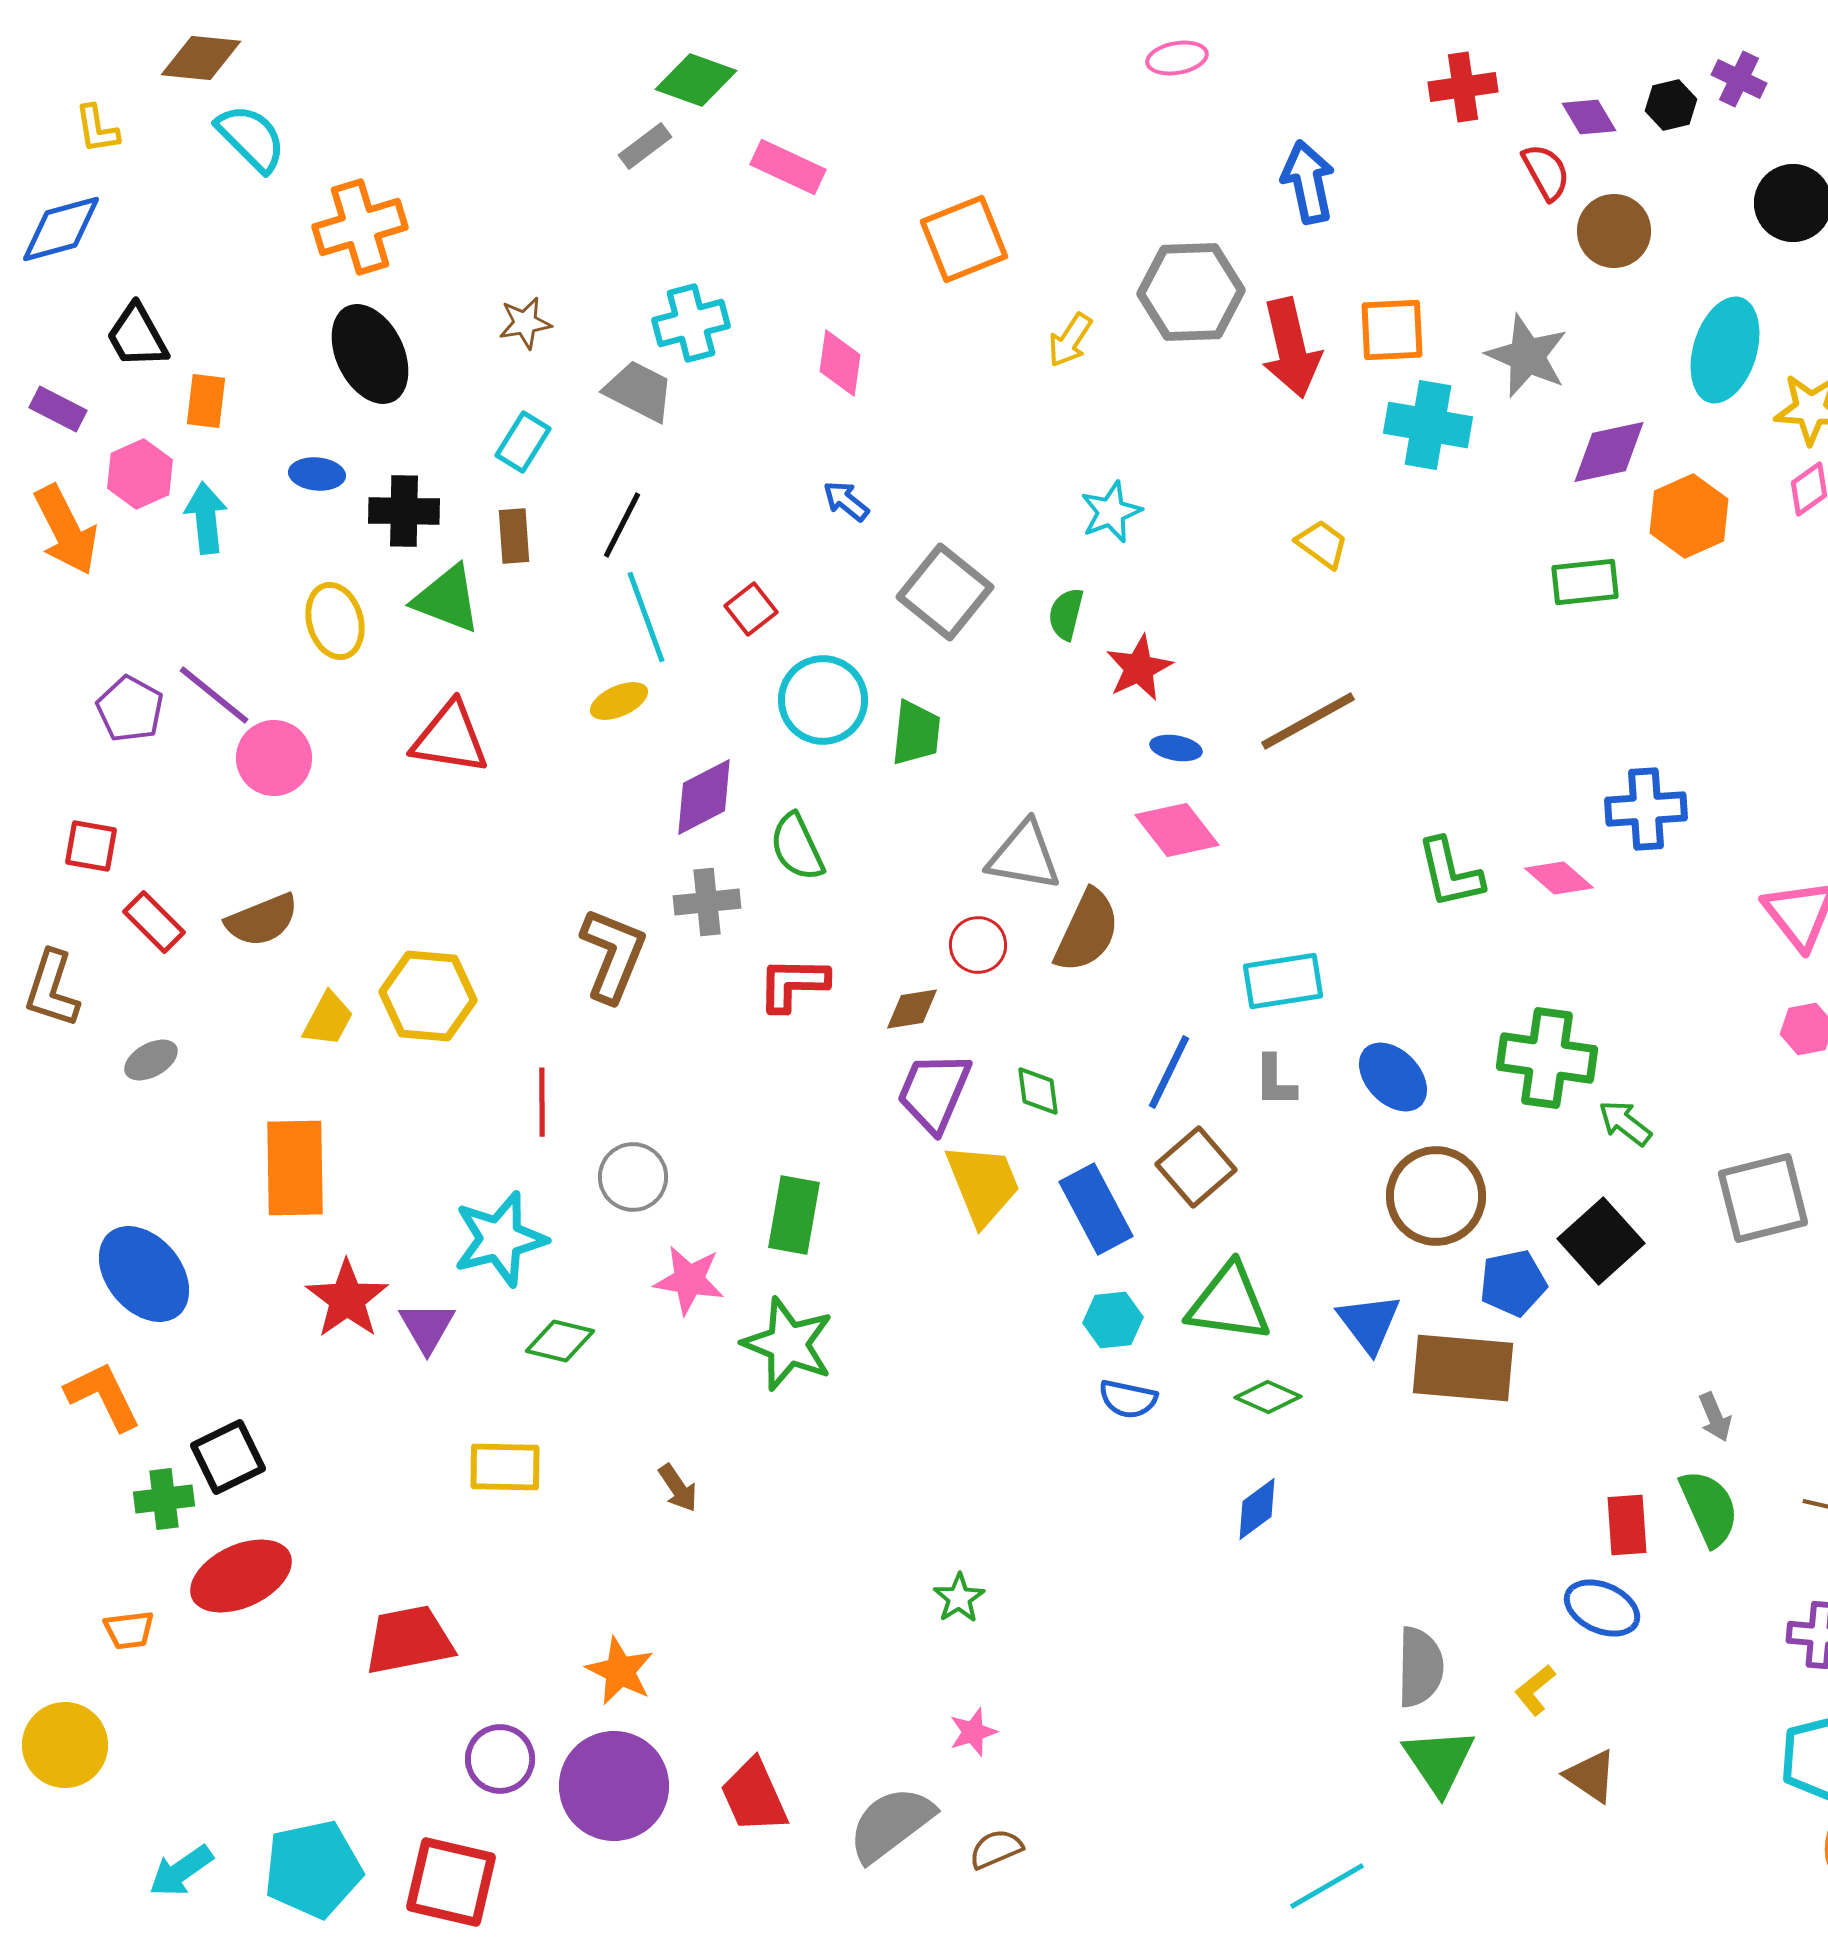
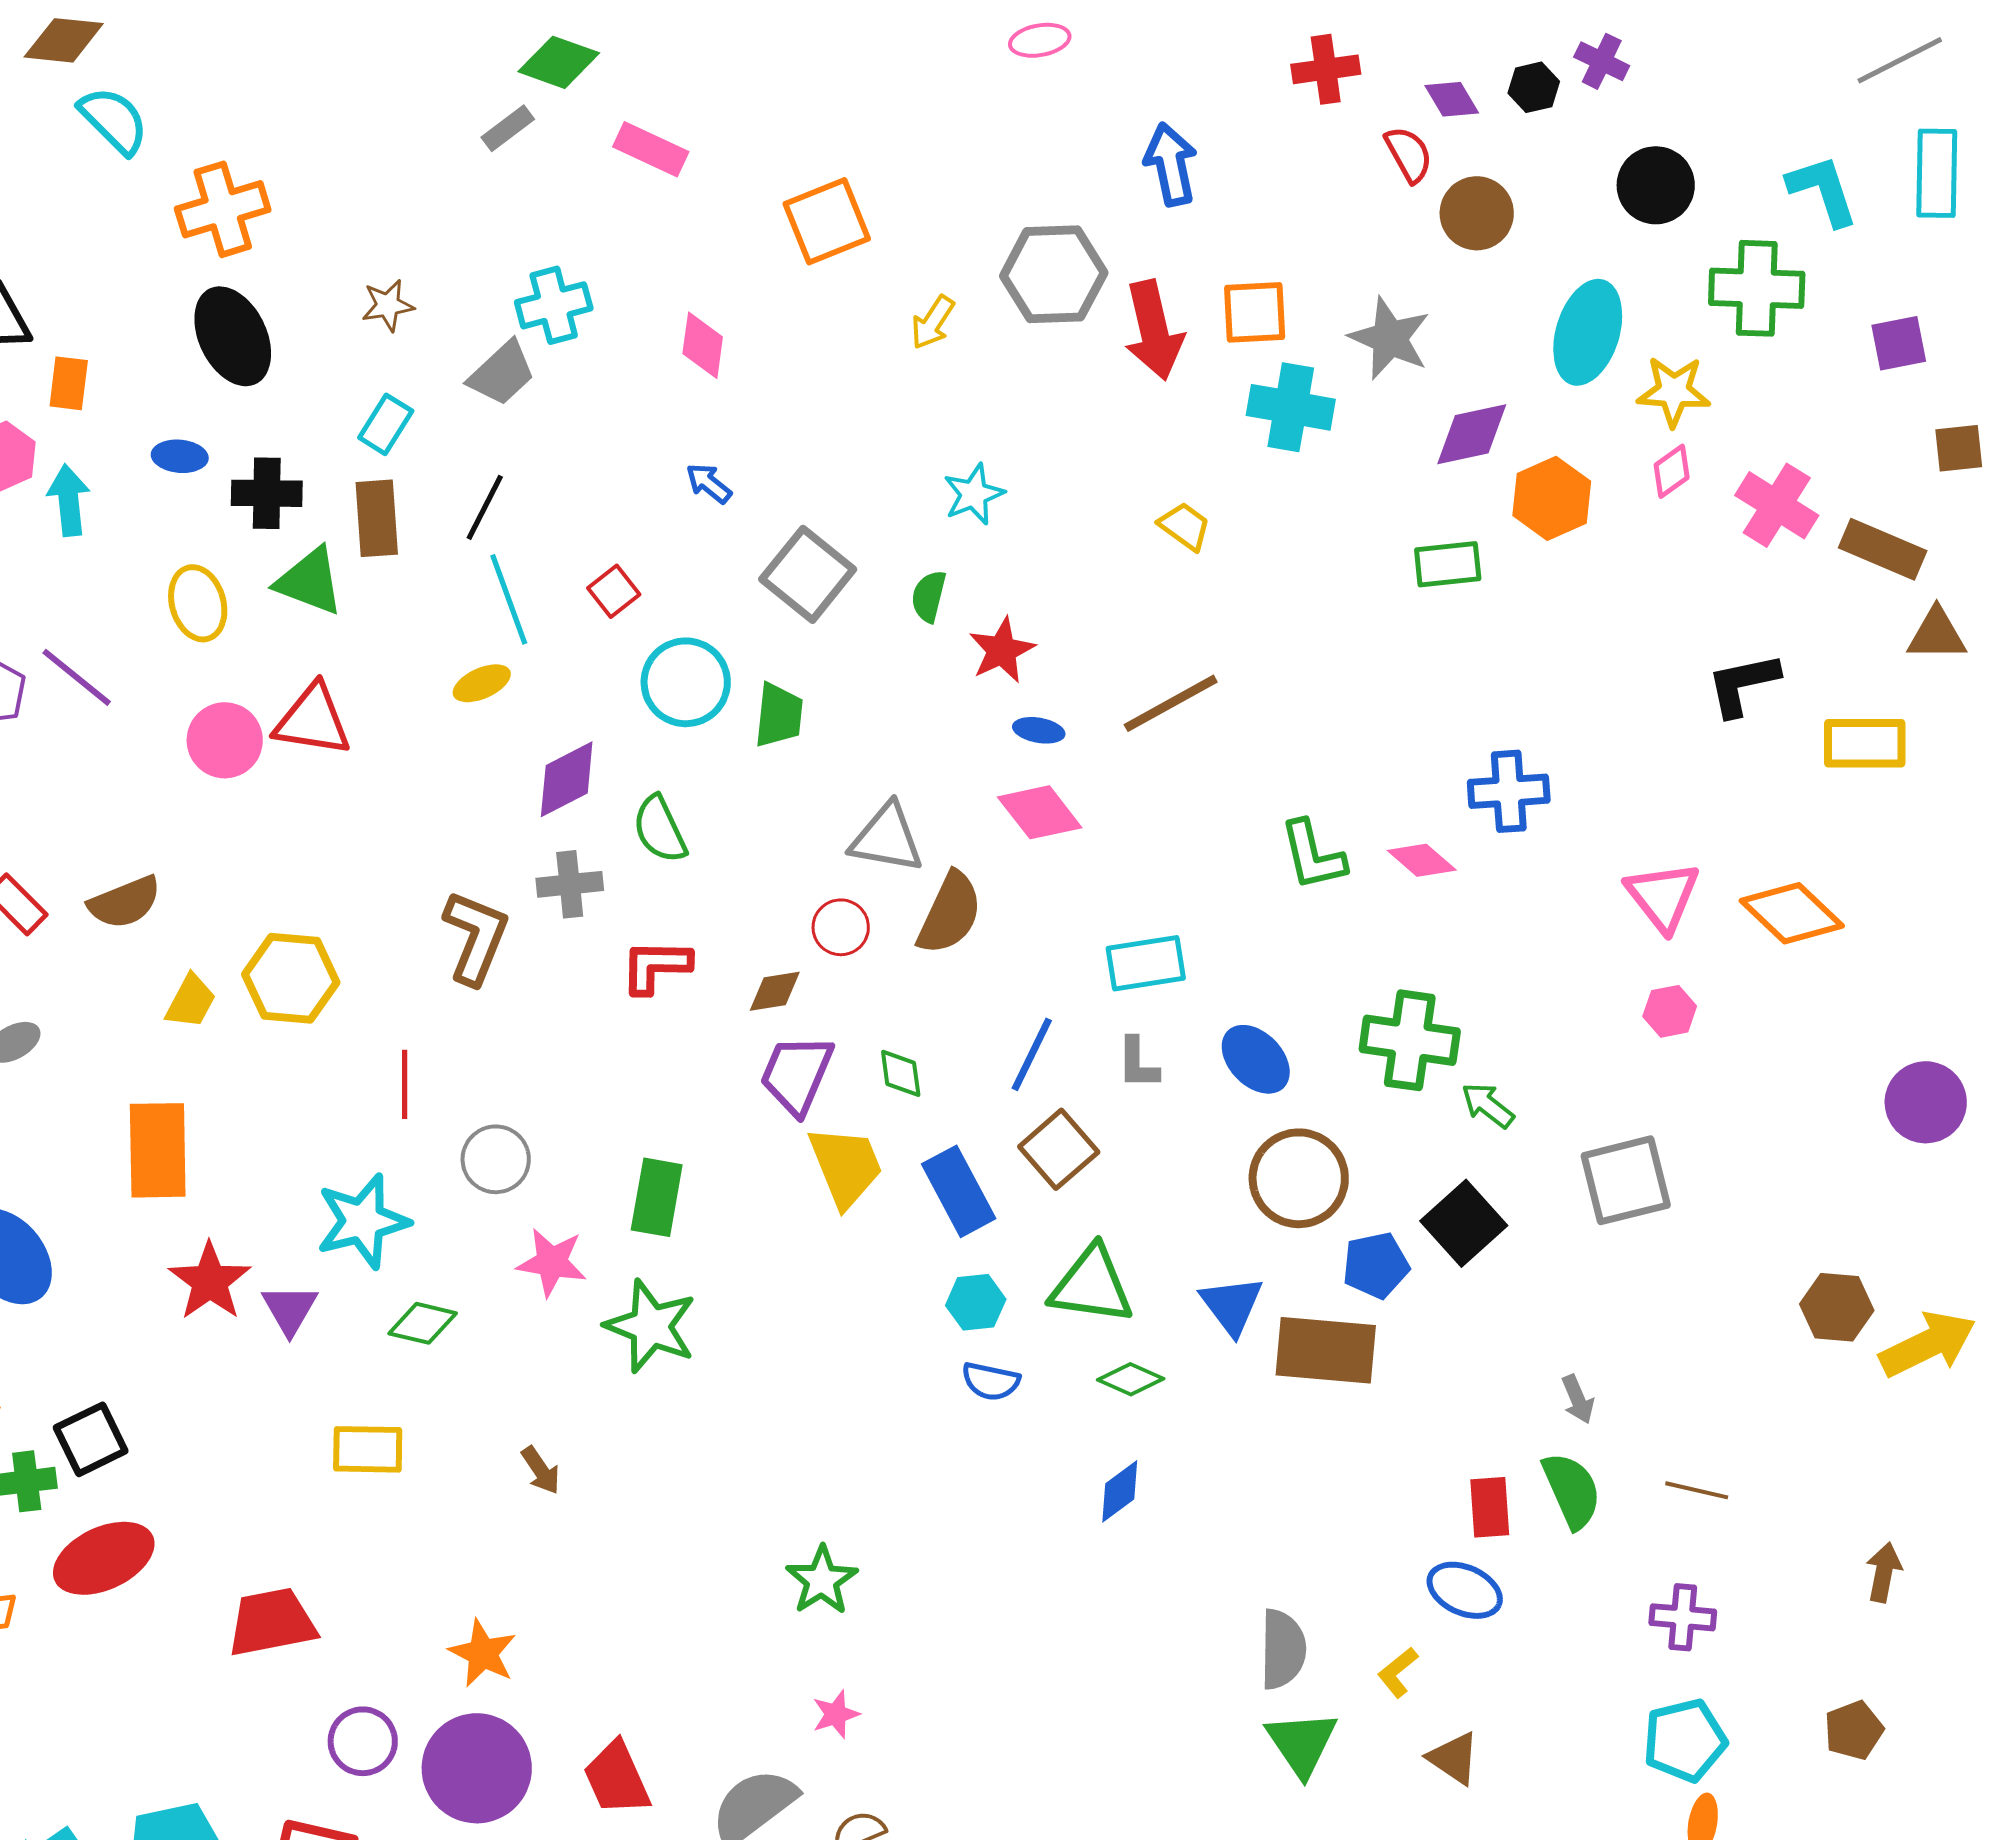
gray trapezoid: (639, 391) -> (502, 373), turned 110
brown rectangle: (514, 536) -> (377, 518), size x1.4
pink circle: (274, 758) -> (225, 740), moved
green star: (959, 1598) -> (822, 1580), size x1.4

